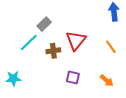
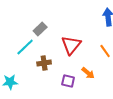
brown cross: (53, 51) -> (44, 63), moved
orange arrow: (107, 81) -> (88, 73), moved

